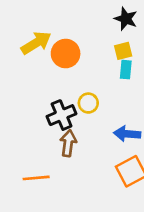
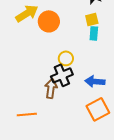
black cross: (62, 115) -> (62, 75), moved

